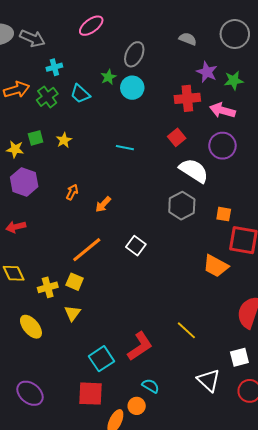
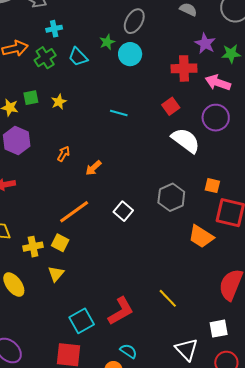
gray hexagon: (182, 206) -> (171, 197), moved

